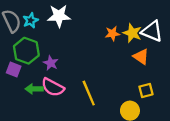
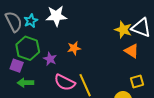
orange star: (112, 33) -> (74, 48), moved
pink semicircle: (53, 87) -> (65, 82), moved
green arrow: (34, 89) -> (25, 83), moved

